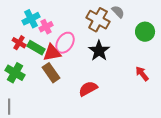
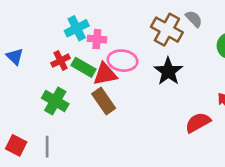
pink cross: (46, 27) -> (97, 39), turned 32
red cross: (19, 43) -> (61, 61), turned 32
pink ellipse: (65, 43) -> (123, 61), turned 65
red semicircle: (88, 89) -> (198, 122), moved

